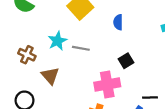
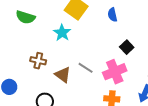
cyan star: (57, 41) -> (62, 33), moved
gray line: (81, 48) -> (86, 68), moved, turned 35

